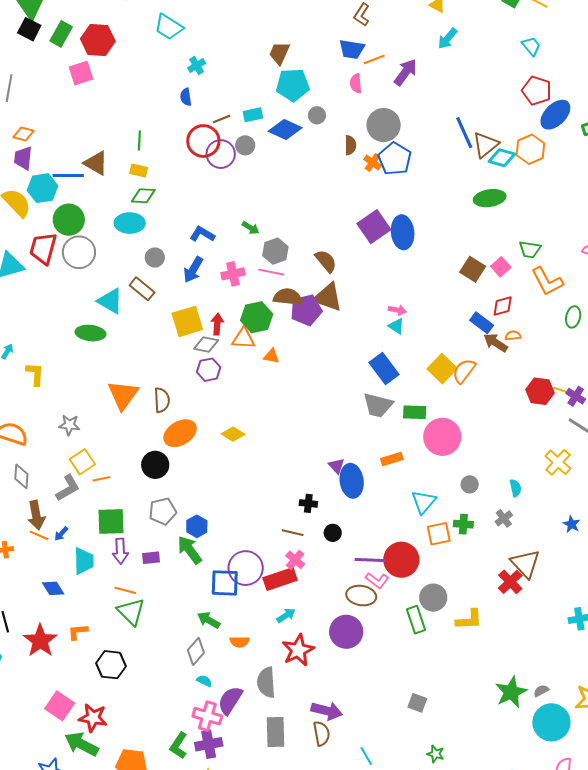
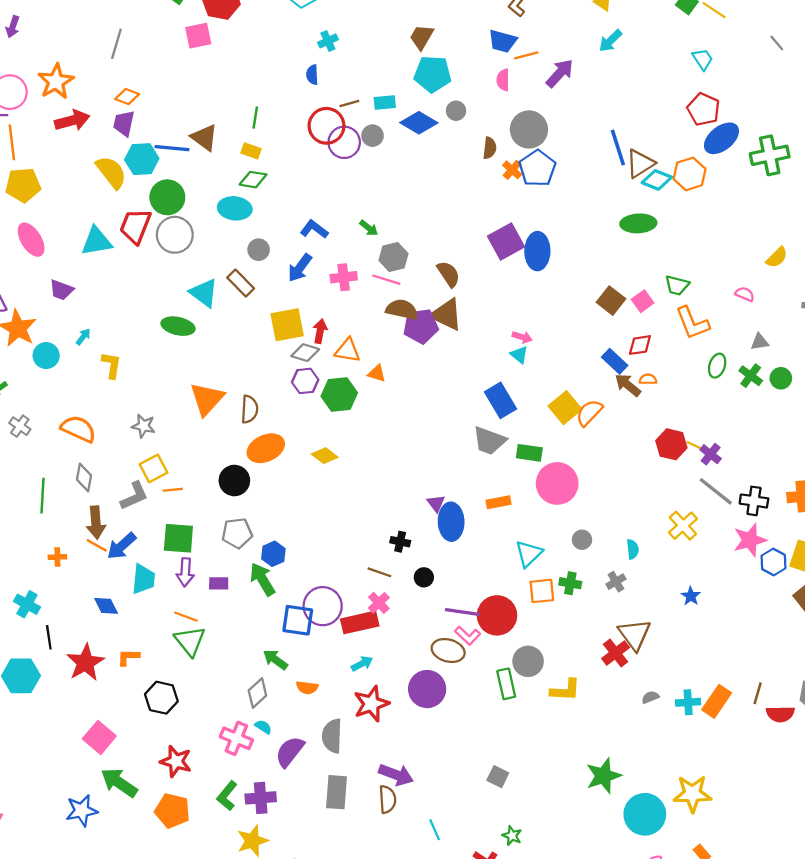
green hexagon: (257, 317) -> (339, 394), moved
blue arrow: (61, 534) -> (122, 546), size x1.8
gray semicircle: (541, 691) -> (650, 697), moved
pink cross: (207, 716) -> (236, 738), moved
red star: (93, 718) -> (176, 761), moved

